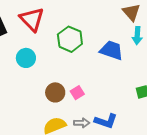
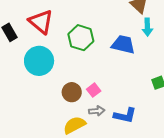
cyan circle: (26, 58) -> (39, 61), size x1.5
gray arrow: (82, 123) -> (97, 111), moved

